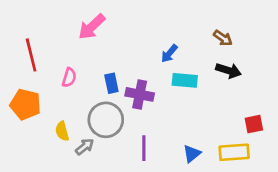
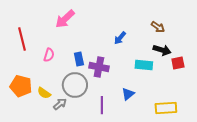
cyan rectangle: (185, 80) -> (144, 65), moved
orange pentagon: (25, 104) -> (21, 86), moved
red square: (254, 124) -> (178, 63), moved
yellow semicircle: (62, 131) -> (44, 93), turned -40
blue triangle: (192, 154) -> (128, 94), moved

